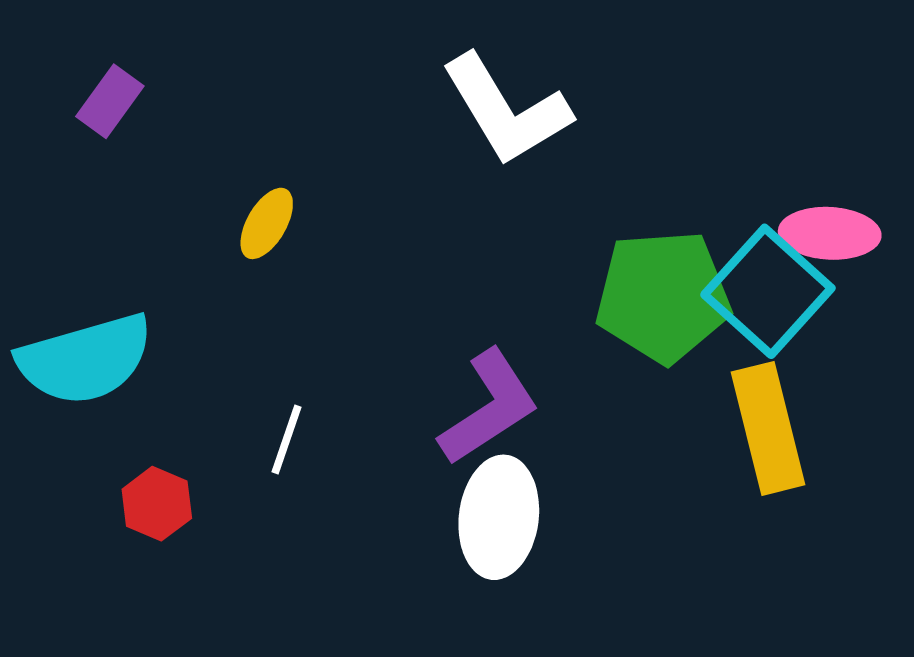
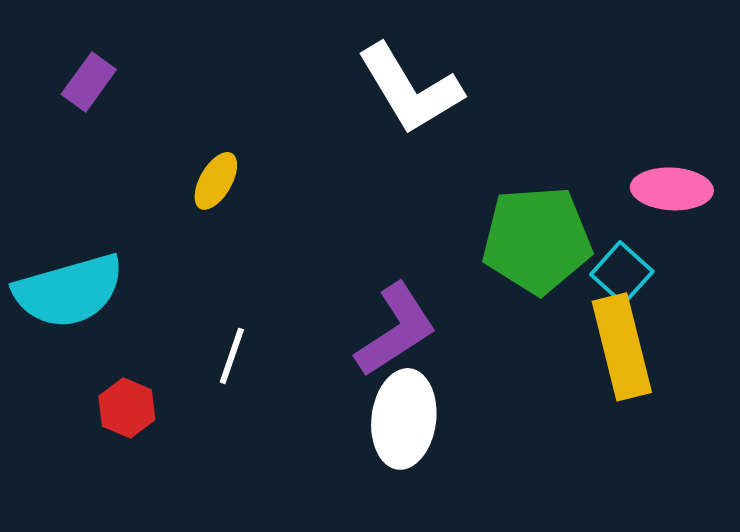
cyan square: (768, 291) -> (622, 273), moved, size x0.6

